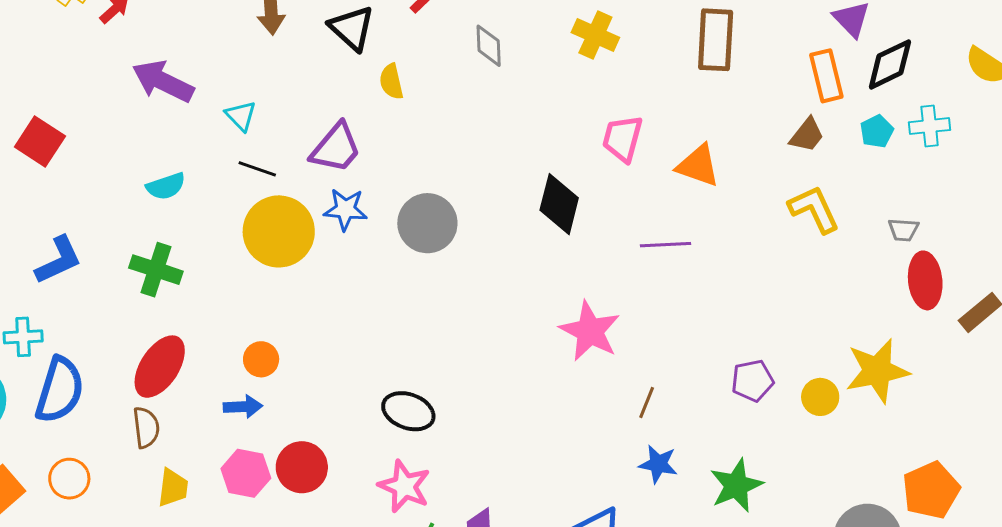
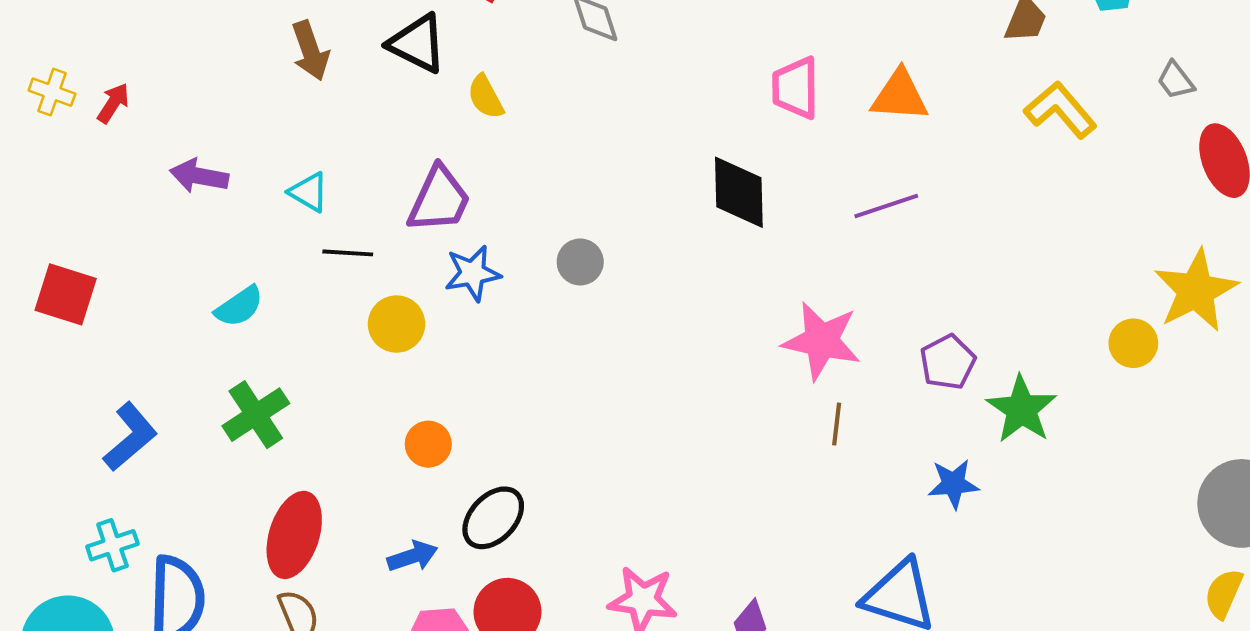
purple arrow: (163, 81) -> (199, 176), size x0.7
gray circle: (427, 223) -> (580, 262), size x0.6
gray trapezoid: (903, 230) -> (1176, 80), moved, turned 64
yellow circle: (279, 231) -> (397, 324), size x0.6
green cross: (156, 270) -> (256, 415), turned -36
orange circle: (261, 359) -> (428, 444), moved
purple pentagon: (753, 381) -> (948, 362), moved
brown line: (647, 403) -> (837, 424), moved
black ellipse: (408, 411) -> (493, 518), moved, turned -51
green star: (736, 486) -> (1022, 409), moved

